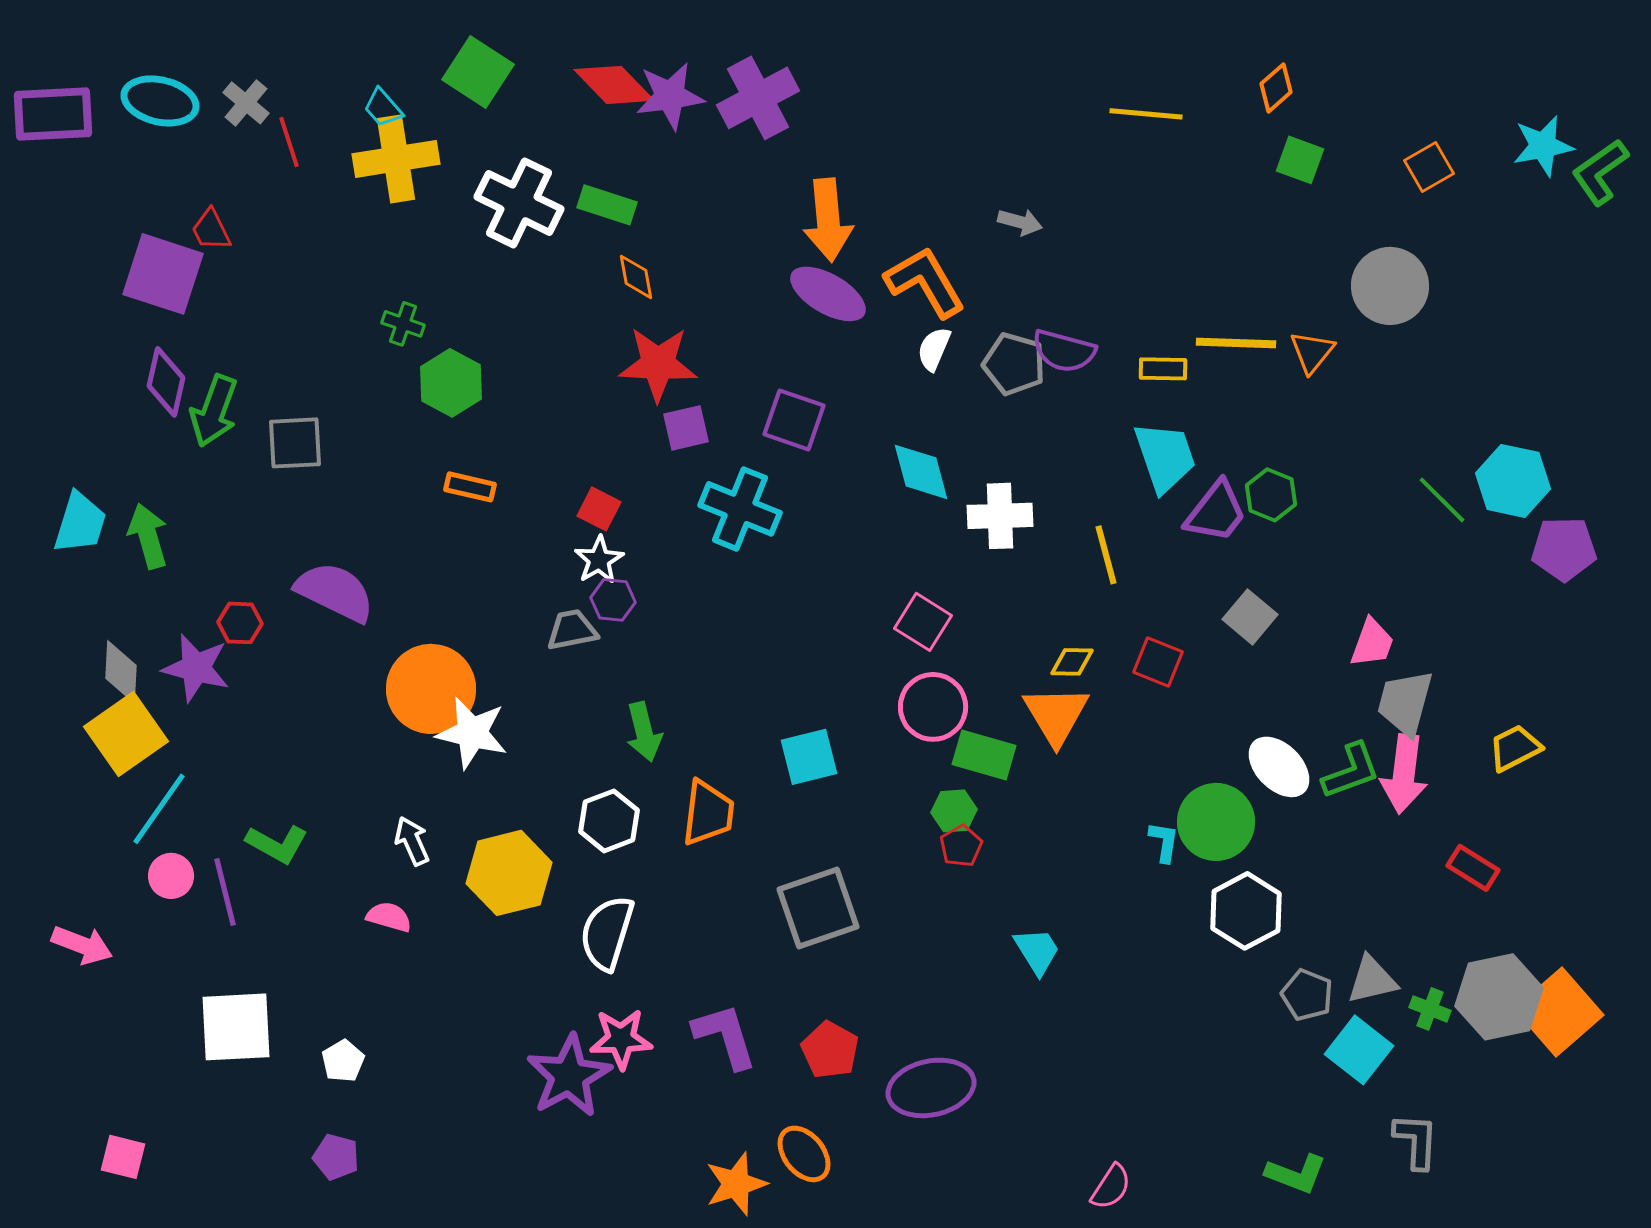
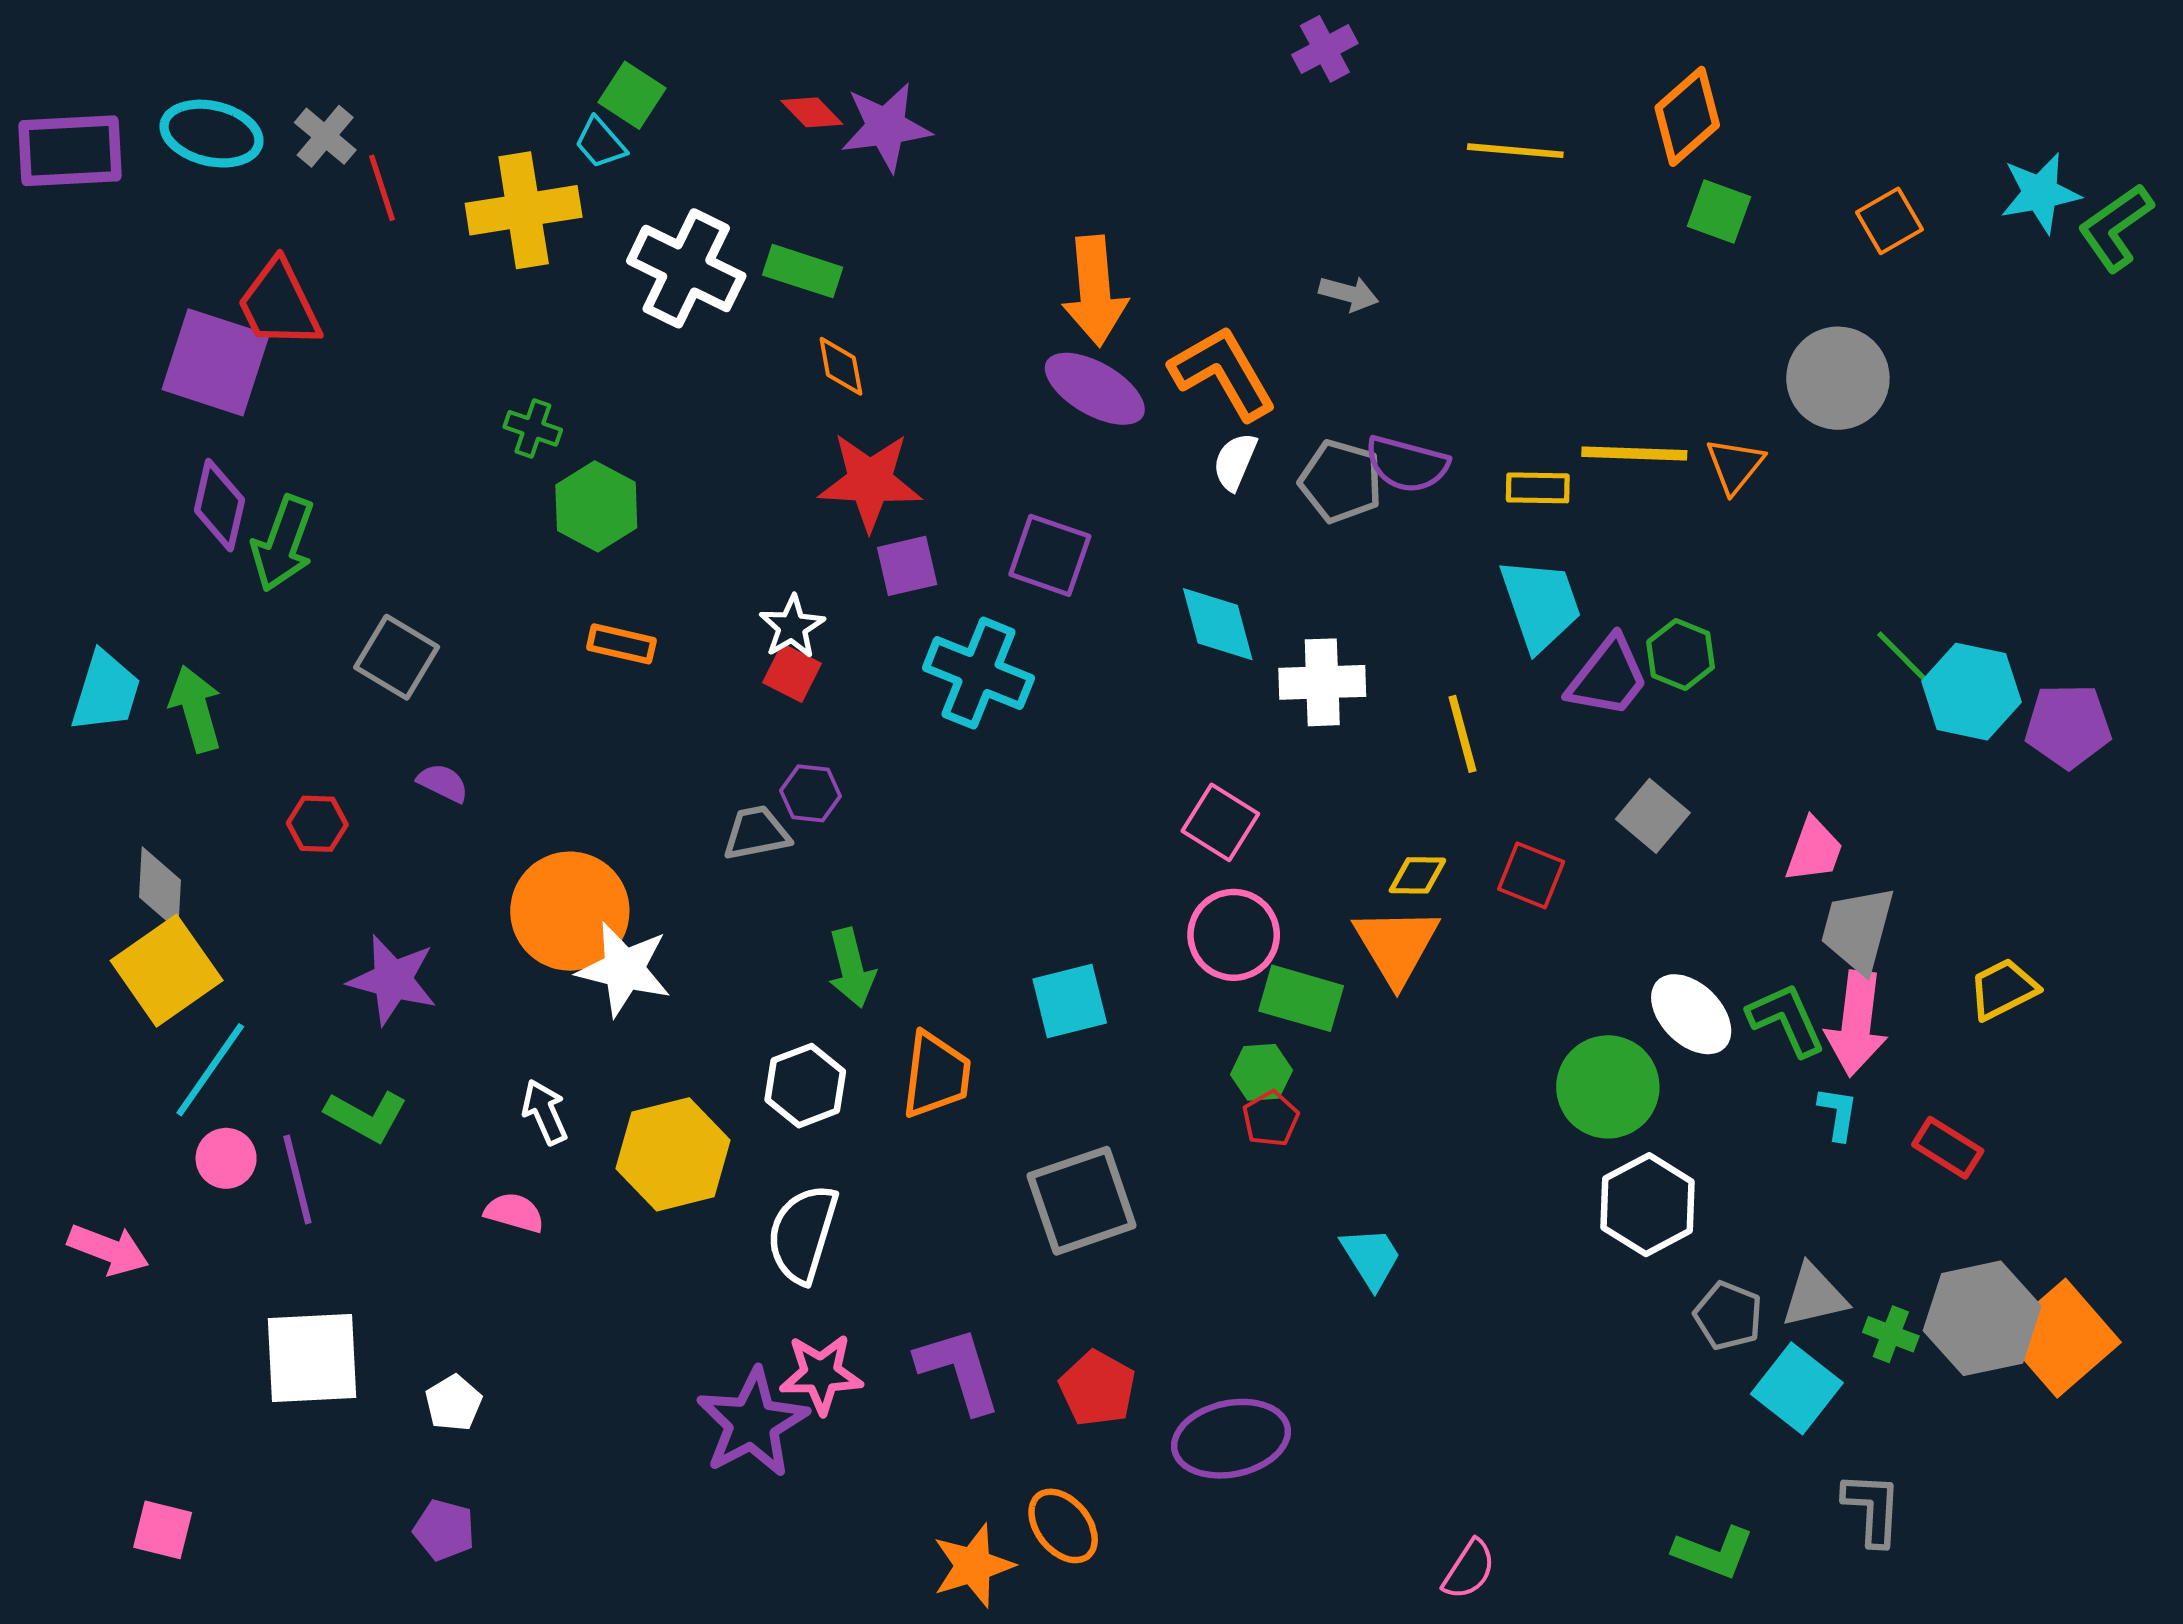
green square: (478, 72) -> (632, 95), size x0.7
red diamond: (614, 85) -> (812, 112), size x0.6
orange diamond: (1276, 88) -> (1687, 116), size x1.5
purple cross: (758, 98) -> (1325, 49), moved, size x0.6
cyan trapezoid: (383, 108) -> (600, 143), moved
red trapezoid: (211, 230) -> (279, 304), size x1.6
gray square: (295, 443) -> (397, 657), moved, turned 34
cyan hexagon: (1513, 481) -> (1971, 692), moved
white star: (599, 560) -> (792, 627), moved
purple semicircle: (335, 592) -> (443, 783), size x0.5
purple star: (196, 668) -> (393, 980), moved
green L-shape: (1351, 771) -> (1786, 1019), turned -94
cyan L-shape: (1164, 842) -> (1838, 1113), moved

